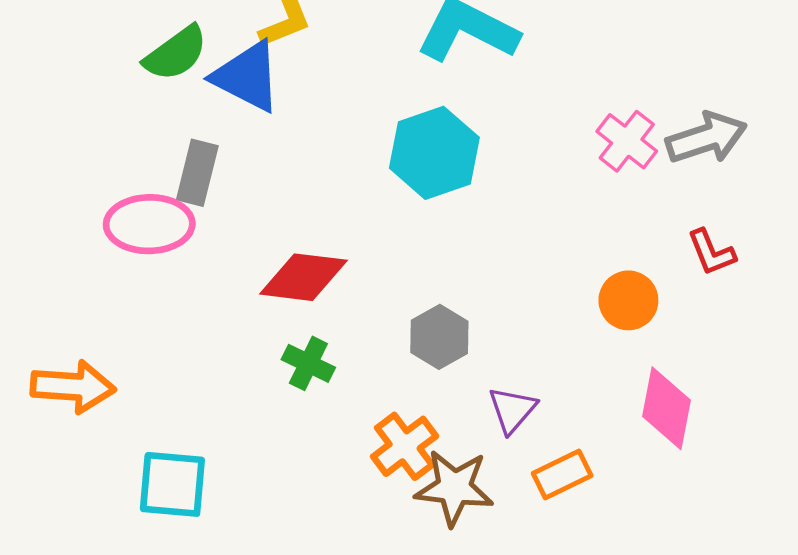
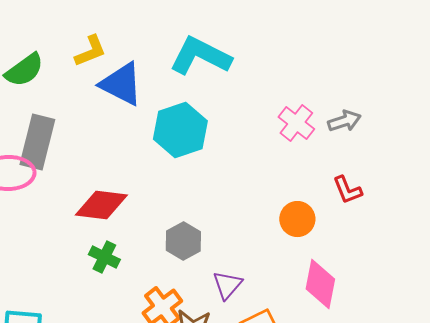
blue triangle: (247, 77) -> (121, 84), moved
gray arrow: (706, 138) -> (344, 121), size x0.7
gray rectangle: (197, 173) -> (37, 142), size x1.4

